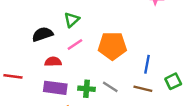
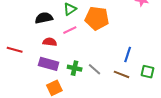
orange pentagon: (112, 46) -> (97, 18), moved
green square: (173, 81) -> (148, 72), turned 32

